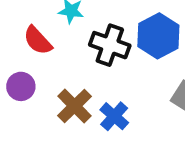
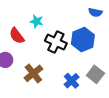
blue cross: (114, 116) -> (72, 81), moved

